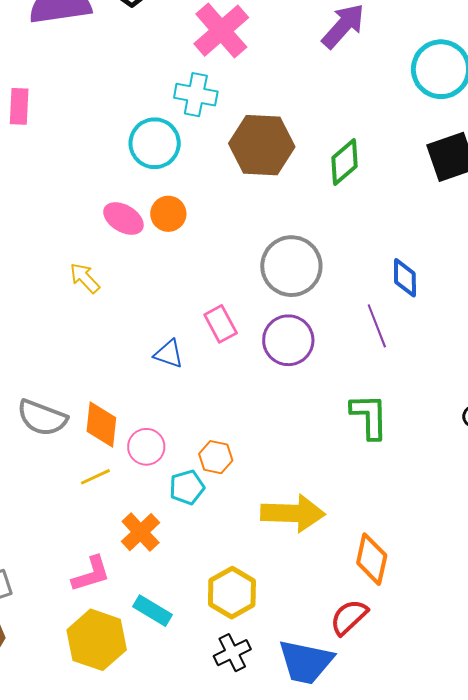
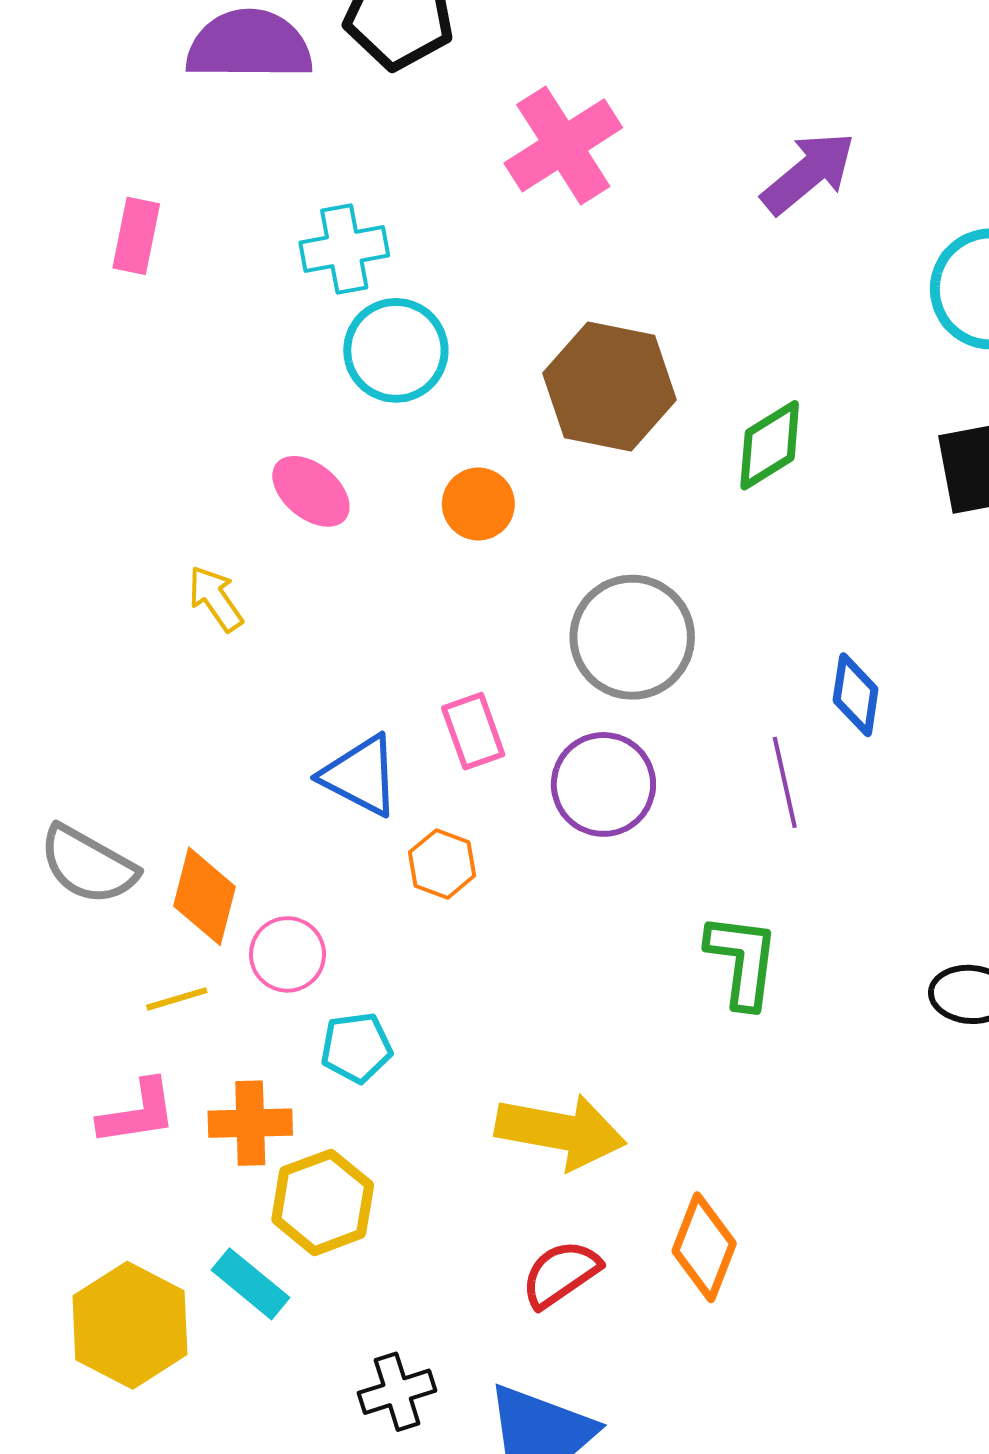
cyan cross: (196, 95) -> (344, 249), moved, turned -30
orange circle: (168, 214) -> (478, 504), moved
blue triangle: (169, 354) -> (360, 775), size x1.4
orange hexagon: (216, 457) -> (442, 864), moved
orange cross: (141, 532) -> (250, 1123), turned 33
pink L-shape: (91, 574) -> (138, 1112), moved
yellow hexagon: (232, 593) -> (323, 1202), moved
red semicircle: (349, 617) -> (561, 1274), moved

